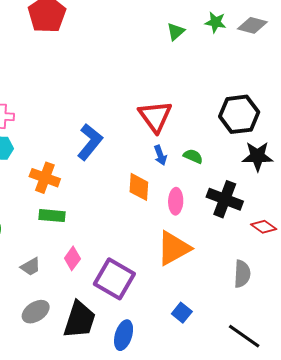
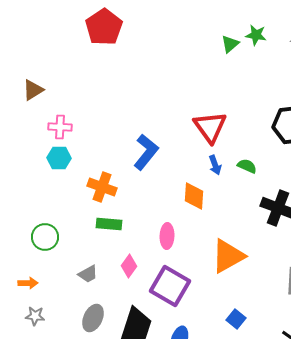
green star: (216, 22) -> (256, 35), moved
pink ellipse: (176, 201) -> (167, 236), moved
gray ellipse: (36, 312) -> (93, 318), turned -32

